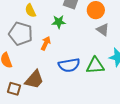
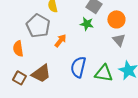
green star: (59, 22) -> (87, 24), moved
blue semicircle: (69, 65) -> (78, 67), turned 100

